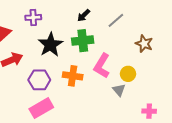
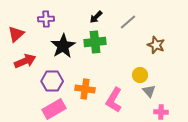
pink L-shape: (102, 66) -> (114, 100), moved
orange cross: (73, 76) -> (85, 89), moved
gray triangle: (119, 90) -> (149, 91), moved

